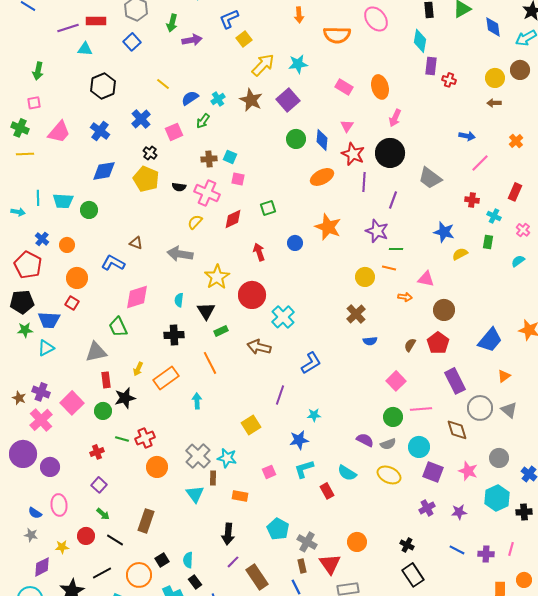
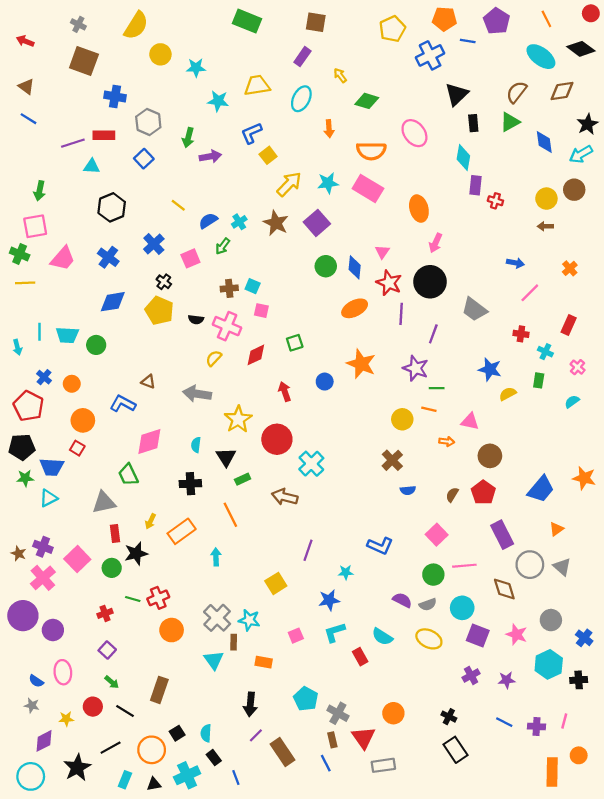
pink rectangle: (344, 87) -> (368, 189), moved, size x1.5
pink square: (34, 103) -> (35, 226), size x1.6
cyan arrow: (18, 212) -> (17, 347), turned 64
blue L-shape: (311, 363) -> (380, 546), moved, turned 55

